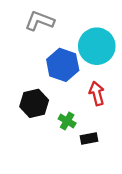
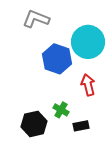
black hexagon: (34, 103) -> (34, 124), moved

